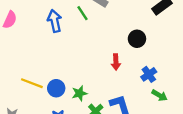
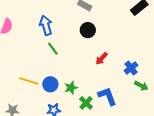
green line: (83, 13) -> (53, 49), moved
black circle: (137, 39) -> (88, 30), moved
red arrow: (116, 62) -> (102, 59), turned 48

